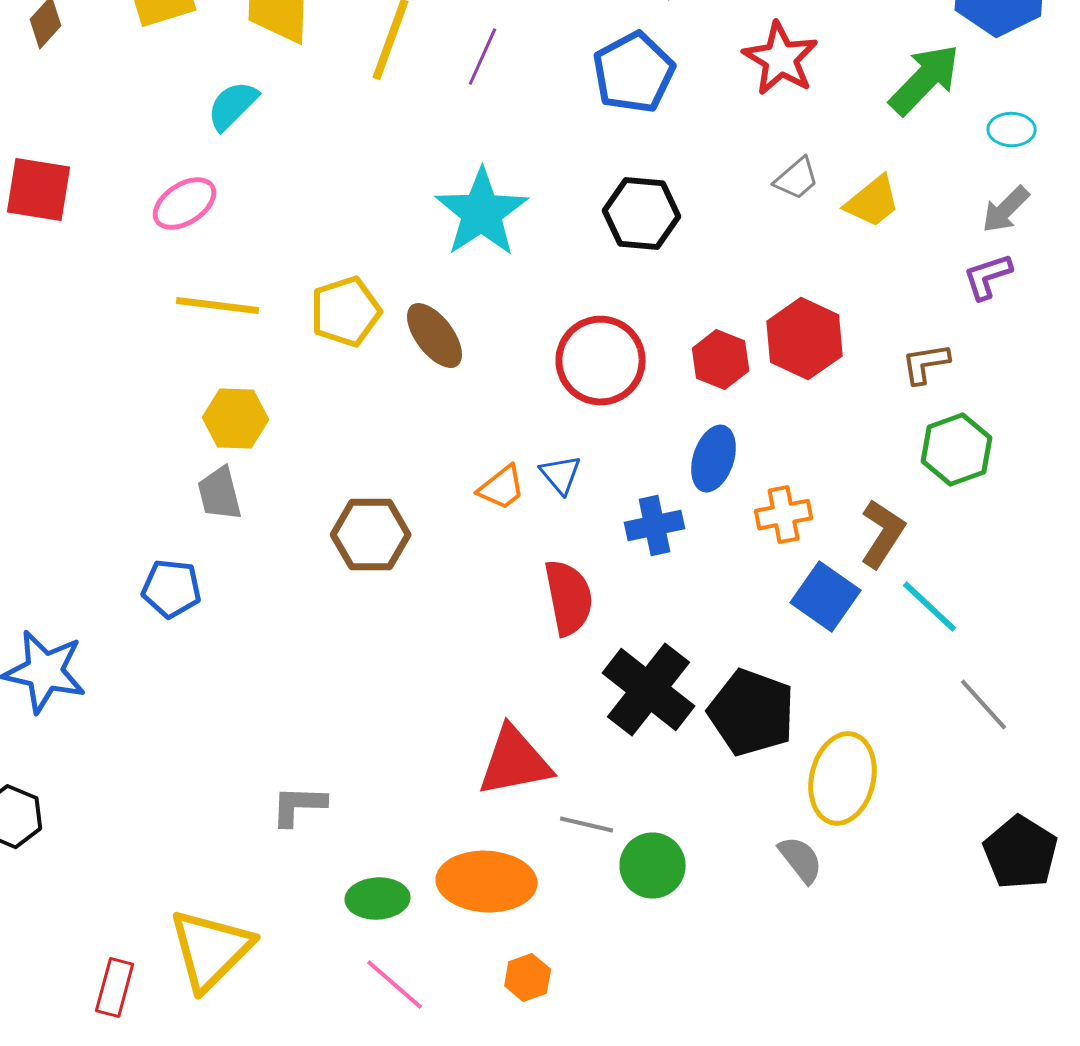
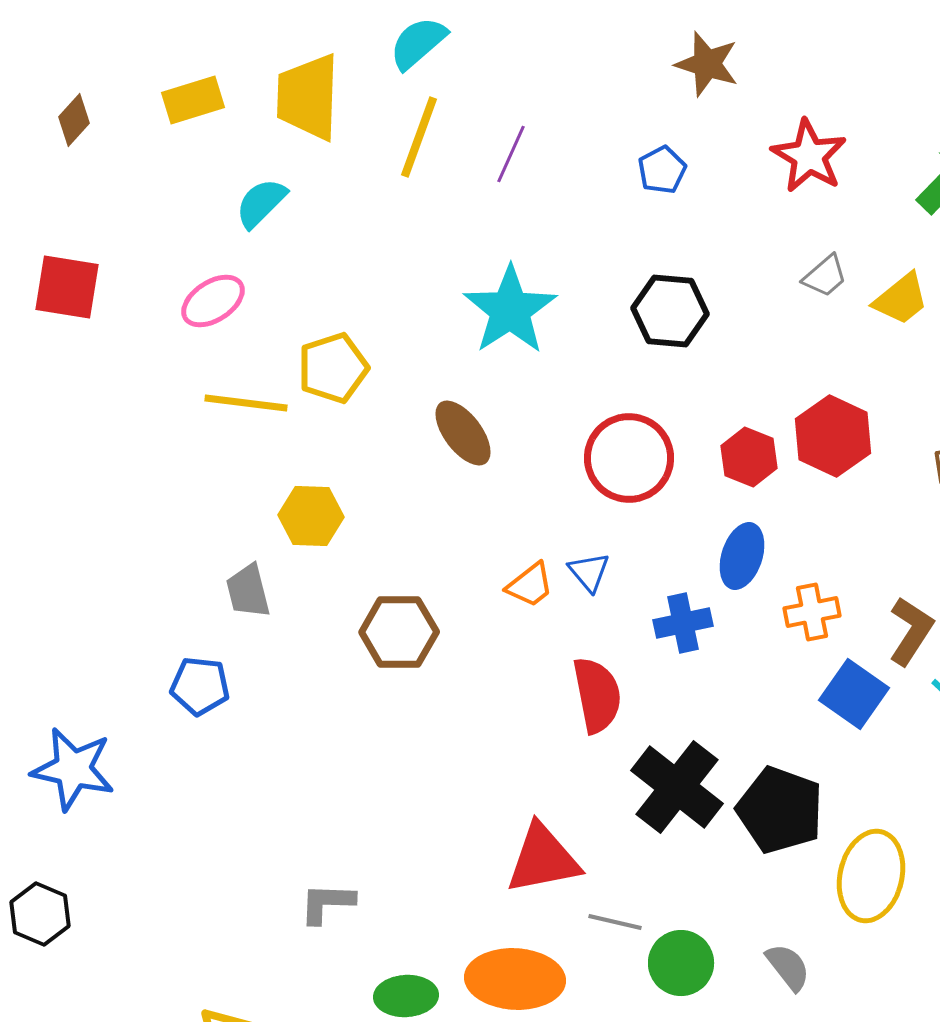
blue pentagon: (634, 73) -> (662, 170), size x0.6
yellow pentagon: (346, 312) -> (333, 368), moved
yellow hexagon: (236, 419) -> (311, 516), moved
gray semicircle: (801, 860) -> (788, 967), moved

